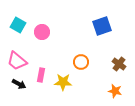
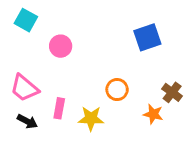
cyan square: (18, 25) -> (26, 20), moved
orange star: (115, 91) -> (153, 114), moved

